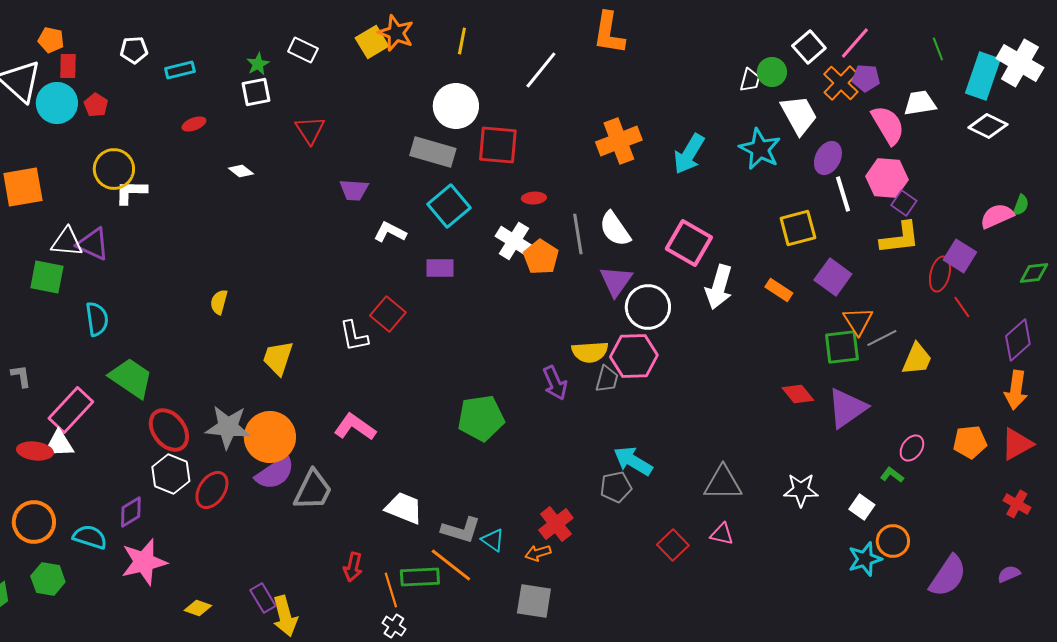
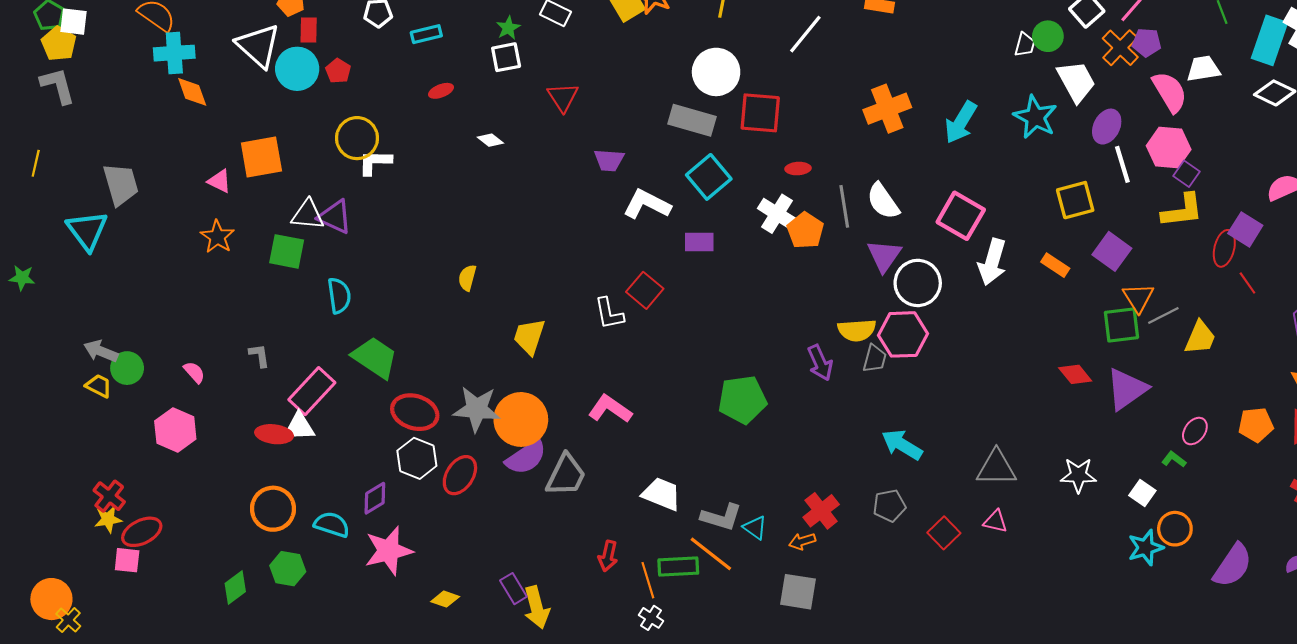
white L-shape: (390, 232) -> (647, 204), size x1.4
red ellipse: (169, 430) -> (415, 412), turned -36
gray pentagon: (616, 487) -> (889, 506), moved

